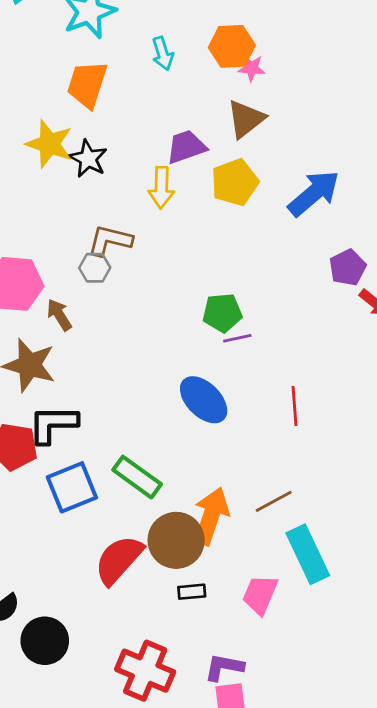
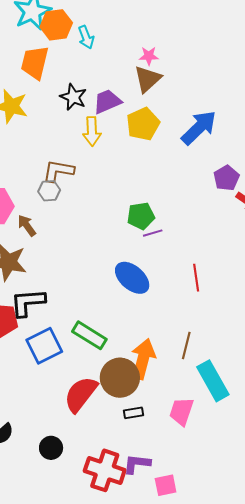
orange hexagon: (232, 46) -> (56, 25), moved
pink star: (251, 68) -> (149, 56), moved
black star: (88, 159) -> (73, 97), moved
brown line: (274, 501) -> (186, 345), turned -44
black circle: (45, 641) -> (51, 448), moved, size x0.7
purple L-shape: (224, 667) -> (137, 464), moved

